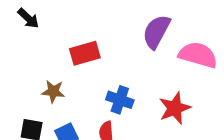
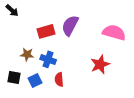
purple semicircle: (156, 32) -> (70, 25), moved
blue cross: (120, 100) -> (48, 59), moved

